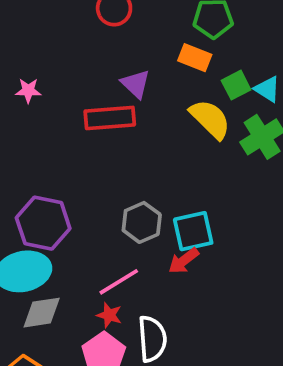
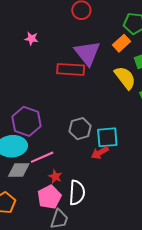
orange rectangle: (195, 58) -> (121, 43), turned -72
purple triangle: (136, 84) -> (87, 53), size x1.6
pink star: (28, 90) -> (31, 39), moved
pink line: (119, 282) -> (42, 157), moved

